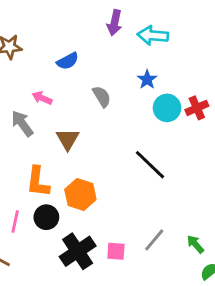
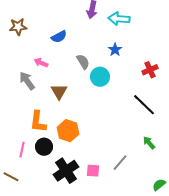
cyan circle: (167, 108) -> (100, 77), moved
black line: (150, 165) -> (144, 105), moved
green arrow: (195, 244) -> (149, 143), moved

